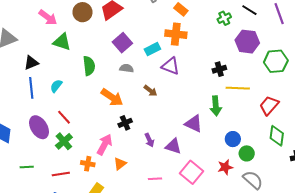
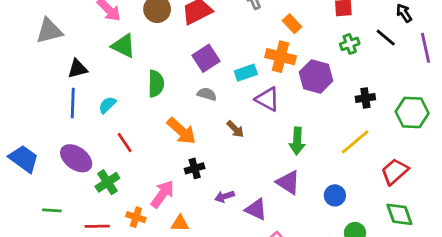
purple hexagon: (247, 42) -> (316, 76), moved
black cross: (219, 69) -> (365, 98), moved
yellow line: (238, 88) -> (355, 142), turned -50
green arrow: (216, 106) -> (297, 141), moved
red line: (64, 117) -> (125, 142), moved
purple ellipse: (39, 127) -> (76, 158), turned -30
green diamond: (277, 136) -> (399, 214), turned -35
blue circle: (233, 139) -> (335, 195), moved
purple arrow: (149, 140) -> (225, 196), turned 88
orange triangle: (120, 164) -> (180, 223), turned 32

